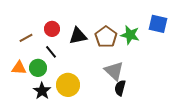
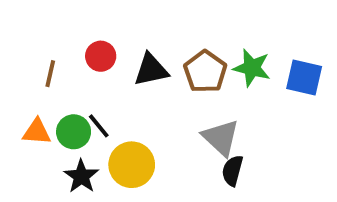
blue square: (158, 24) -> (304, 78), moved
brown line: (26, 38) -> (50, 74), turned -48
black line: (51, 52) -> (99, 126), moved

